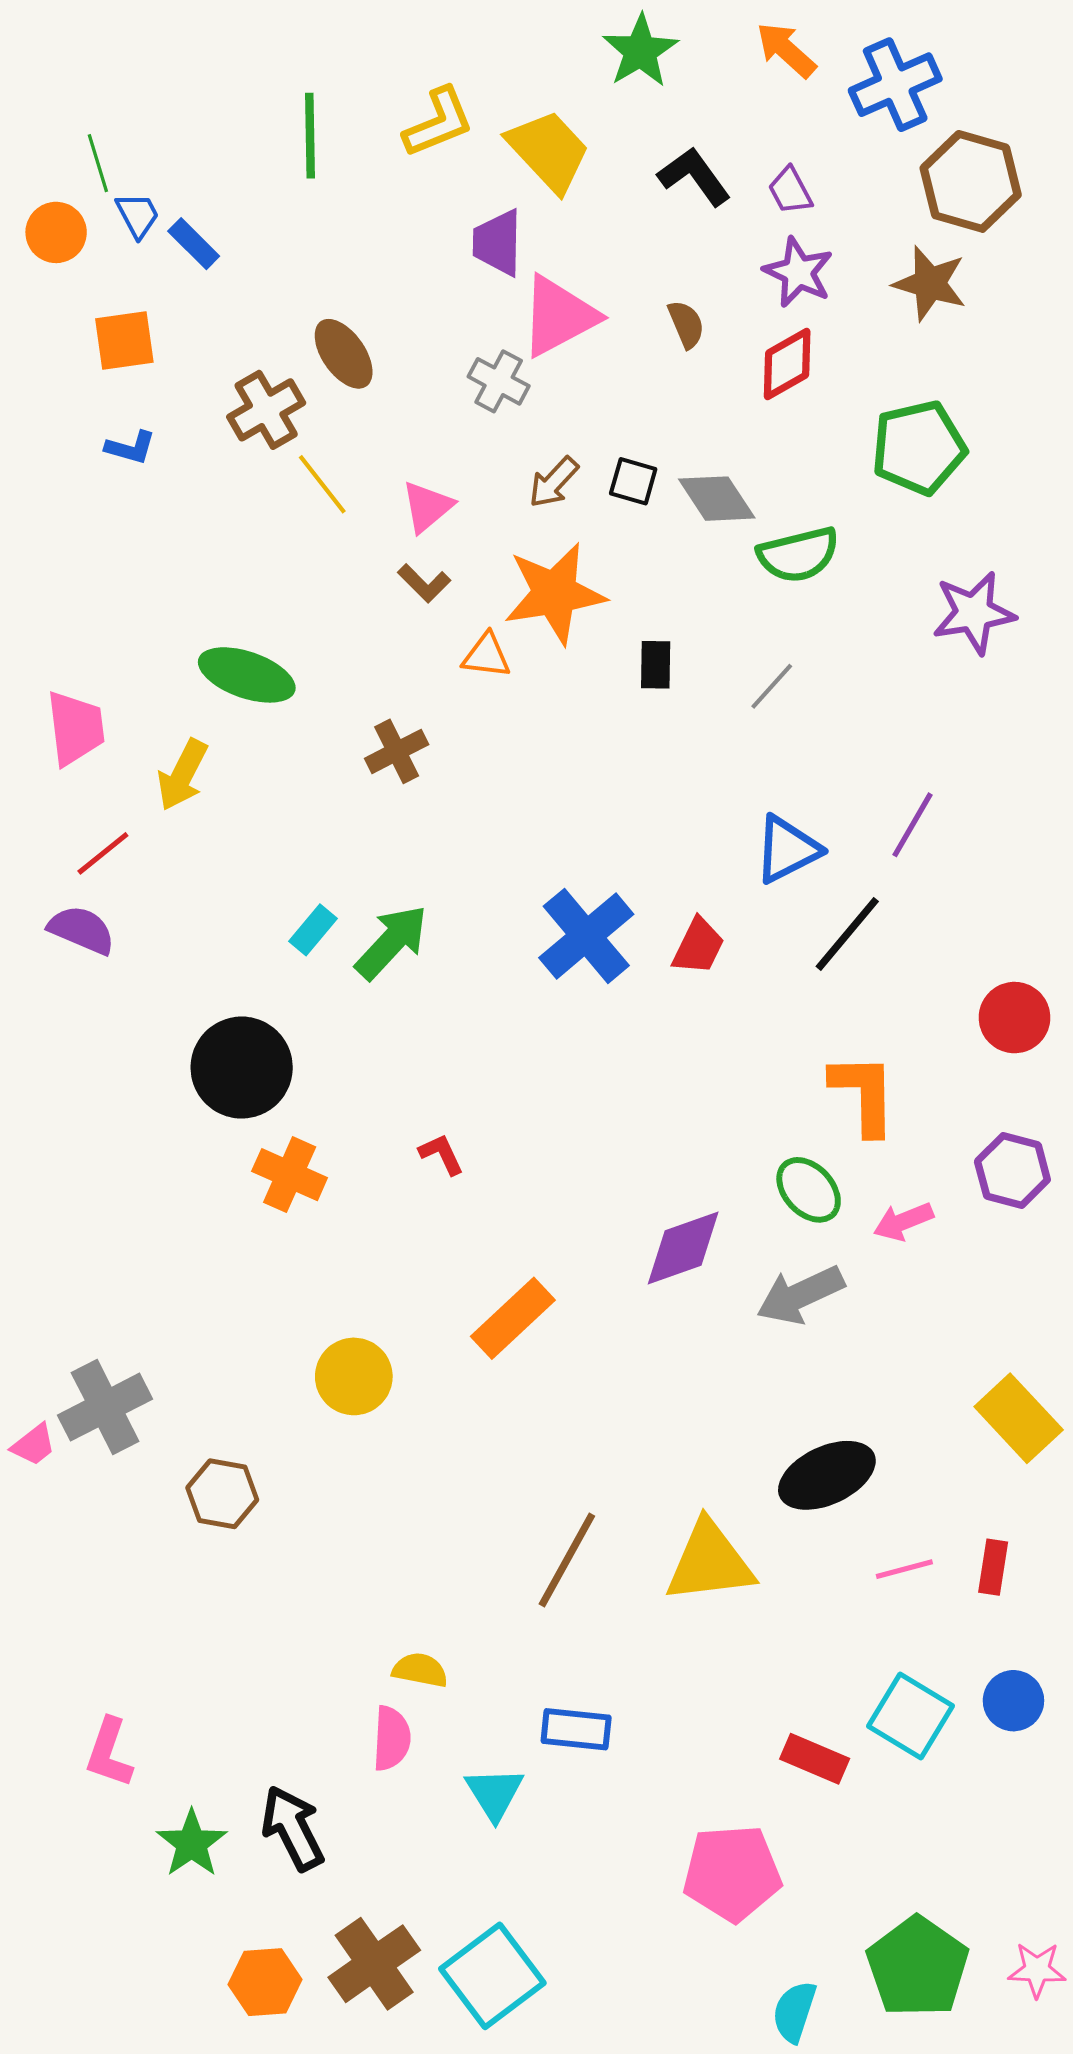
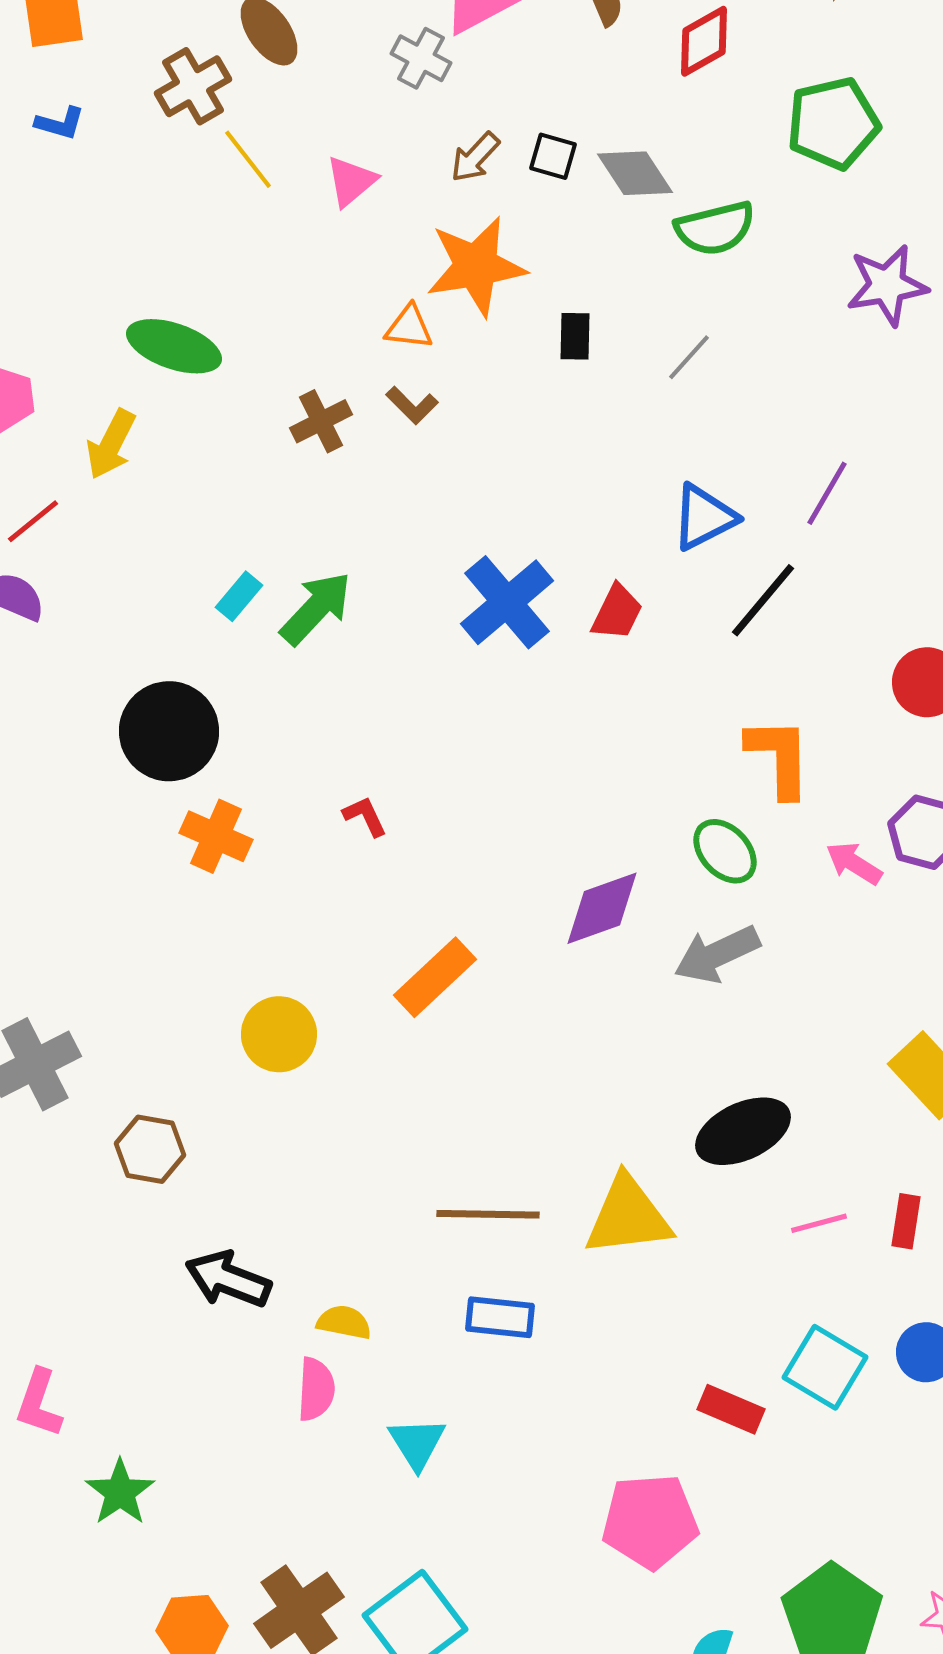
brown L-shape: (424, 583) -> (412, 405), moved
pink arrow: (903, 1221) -> (854, 863), moved, turned 54
brown line: (567, 1560) -> (488, 1214), turned 62
blue rectangle: (576, 1729) -> (500, 1317), moved
black arrow: (293, 1828) -> (228, 1279), moved, turned -42

